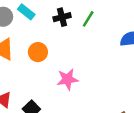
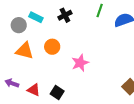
green line: (88, 19) -> (100, 10), moved

